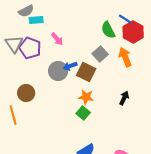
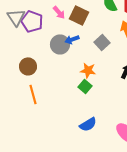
gray square: (100, 54) -> (102, 42), moved
brown square: (86, 72) -> (79, 15), moved
orange line: (13, 115) -> (33, 94), moved

